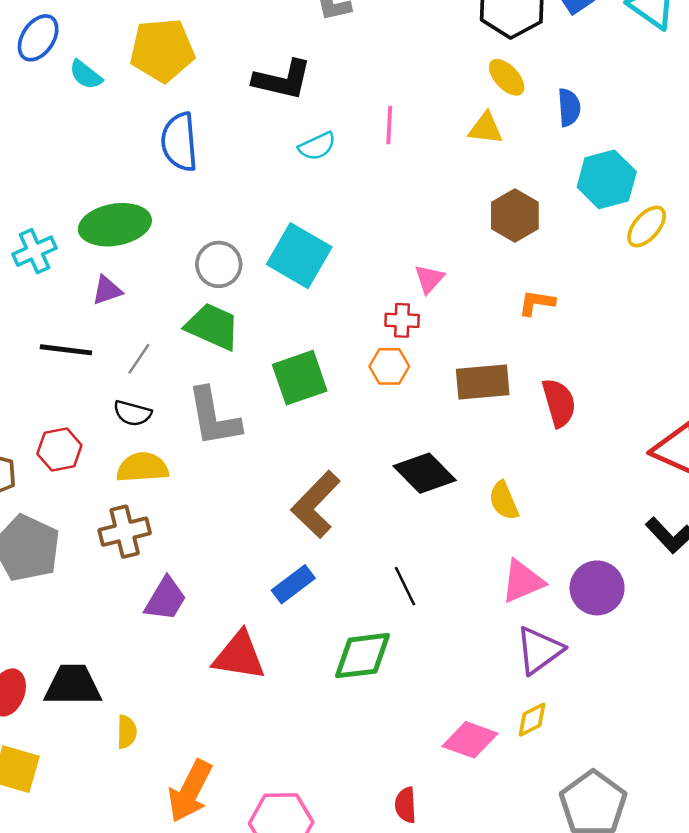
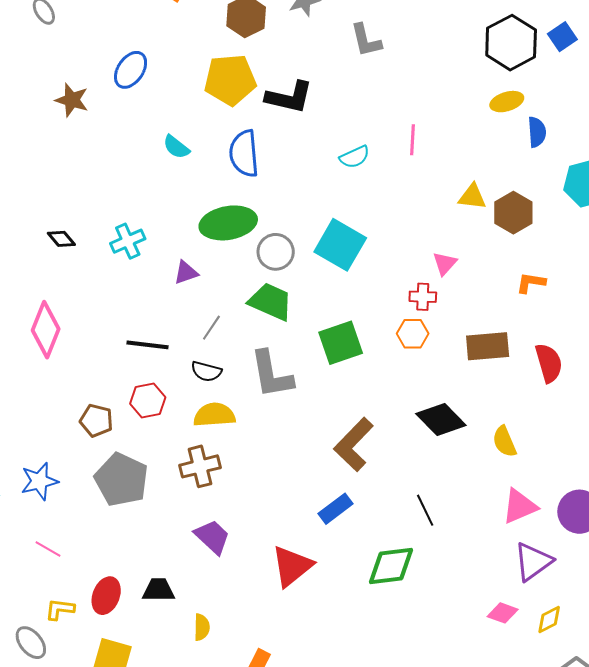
cyan semicircle: (86, 75) -> (176, 147), moved
yellow ellipse: (507, 77) -> (507, 102), turned -64
black L-shape: (282, 80) -> (289, 97), moved
blue semicircle: (569, 107) -> (537, 132), moved
yellow triangle: (486, 128) -> (472, 197), moved
green ellipse: (115, 225) -> (228, 223), moved
black line: (66, 350) -> (147, 345), moved
purple trapezoid: (165, 599) -> (212, 537), moved, turned -78
red triangle: (239, 656) -> (292, 566), turned -48
black trapezoid: (73, 685) -> (158, 590), size x0.7
yellow diamond: (532, 720) -> (549, 619), moved
pink diamond: (470, 740) -> (503, 613), moved, size x0.7

